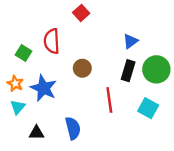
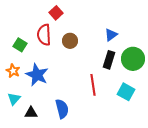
red square: (81, 13) -> (56, 13), moved
brown circle: (82, 68) -> (70, 41), moved
cyan triangle: (18, 107) -> (14, 99), moved

